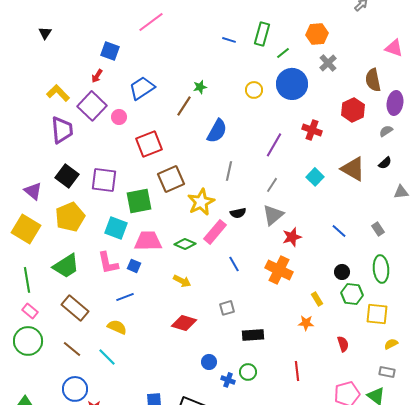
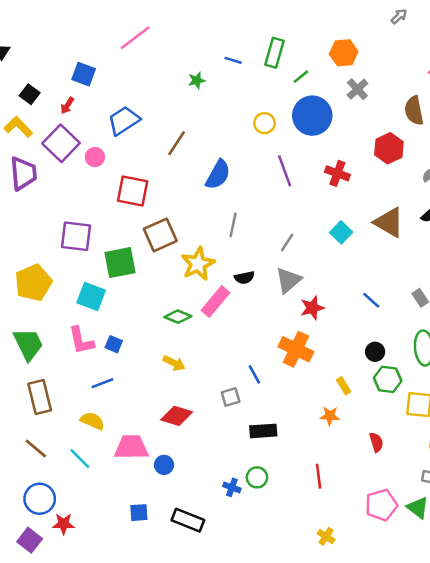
green star: (200, 87) -> (197, 80), moved
red square: (149, 144) -> (133, 191), turned 32
purple line: (274, 145) -> (285, 171), moved, turned -50
black square: (67, 176) -> (30, 94), moved, size x0.7
pink trapezoid: (148, 241) -> (131, 447), moved
blue line: (234, 264) -> (254, 374), moved
green trapezoid: (66, 266) -> (28, 344), turned -84
brown rectangle: (75, 308) -> (40, 397), turned 36
blue circle: (209, 362) -> (164, 465), moved

